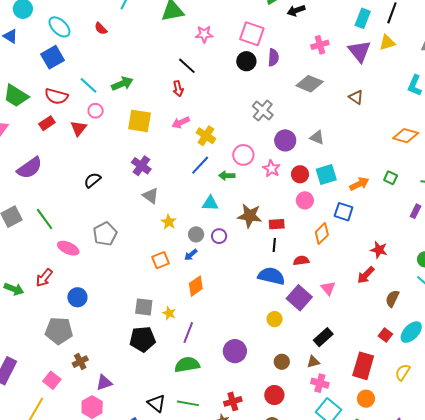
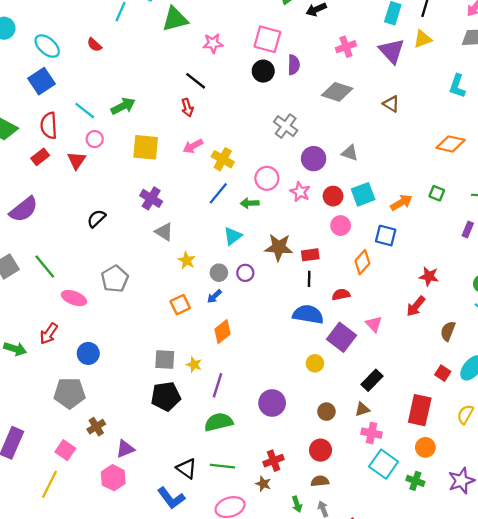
red semicircle: (56, 96) -> (49, 126), turned 75
cyan triangle: (210, 203) -> (233, 236), turned -36

